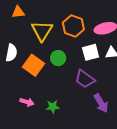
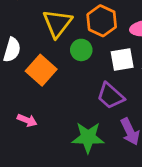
green circle: (58, 58) -> (81, 50), moved
green star: (53, 107) -> (88, 137), moved, size x1.6

